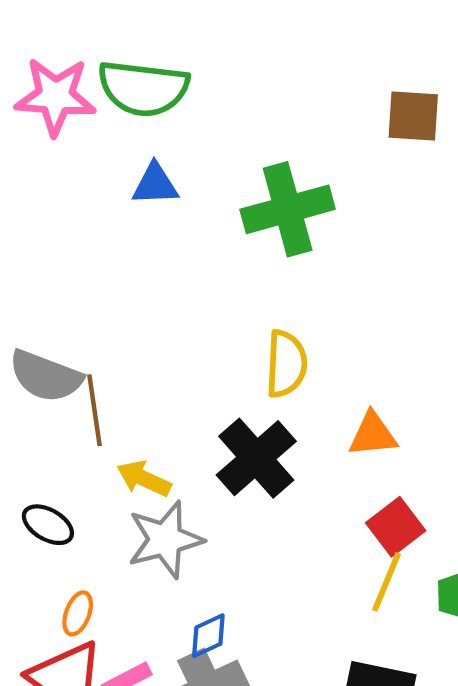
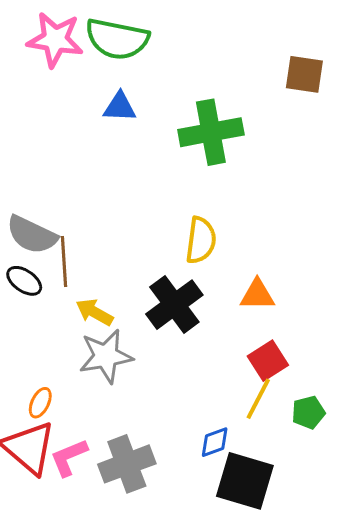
black ellipse: (48, 525) -> (24, 281), moved
blue diamond: (208, 636) -> (215, 442), moved

